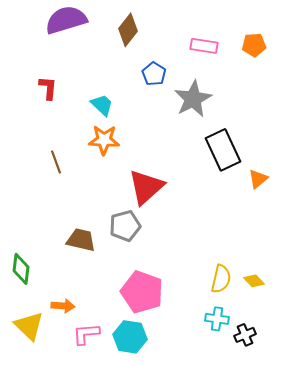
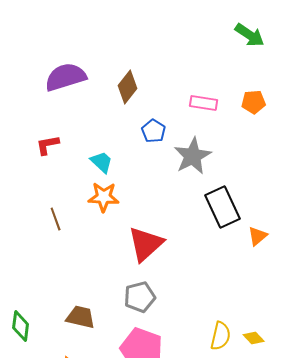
red L-shape: (48, 88) -> (48, 145), turned -105
gray pentagon: (125, 226) -> (140, 297), moved
brown trapezoid: (81, 240) -> (81, 317), moved

